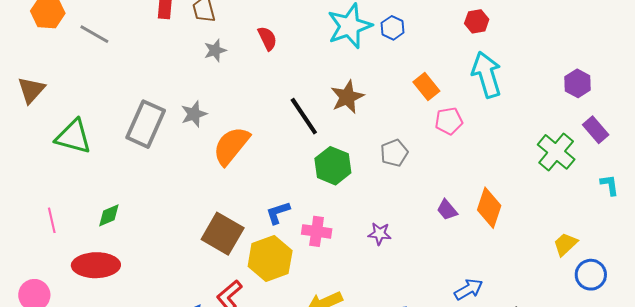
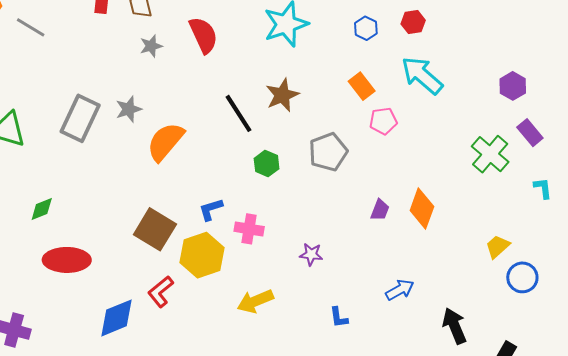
blue hexagon: (393, 28) -> (366, 28), moved
red semicircle: (267, 38) -> (203, 35), size x1.5
cyan arrow: (487, 75) -> (422, 75), turned -33
gray pentagon: (394, 153) -> (328, 152), size x1.4
green hexagon: (333, 166) -> (267, 164), size x0.7
purple trapezoid: (447, 210) -> (380, 210), turned -120
purple star: (380, 234) -> (311, 254), moved
red ellipse: (96, 265) -> (67, 260), moved

